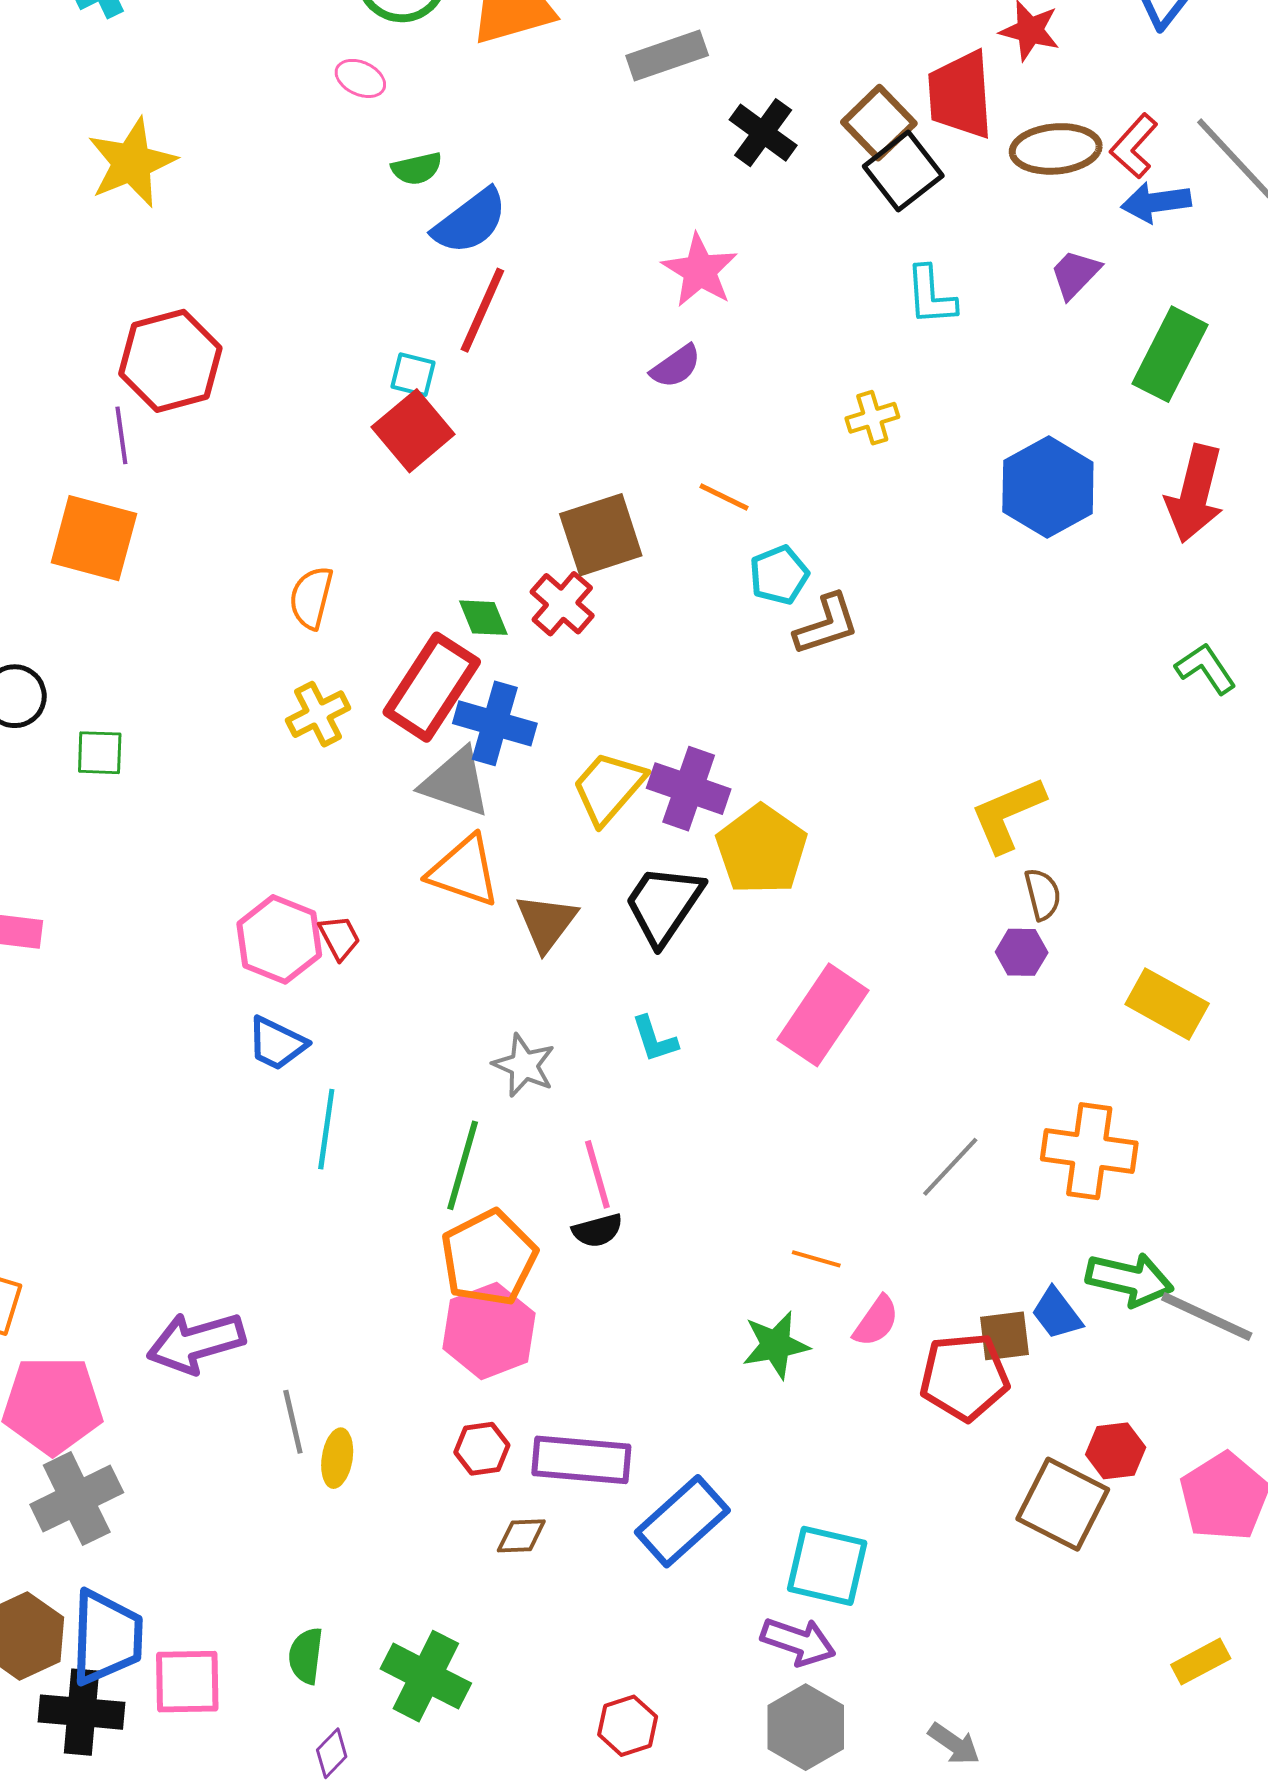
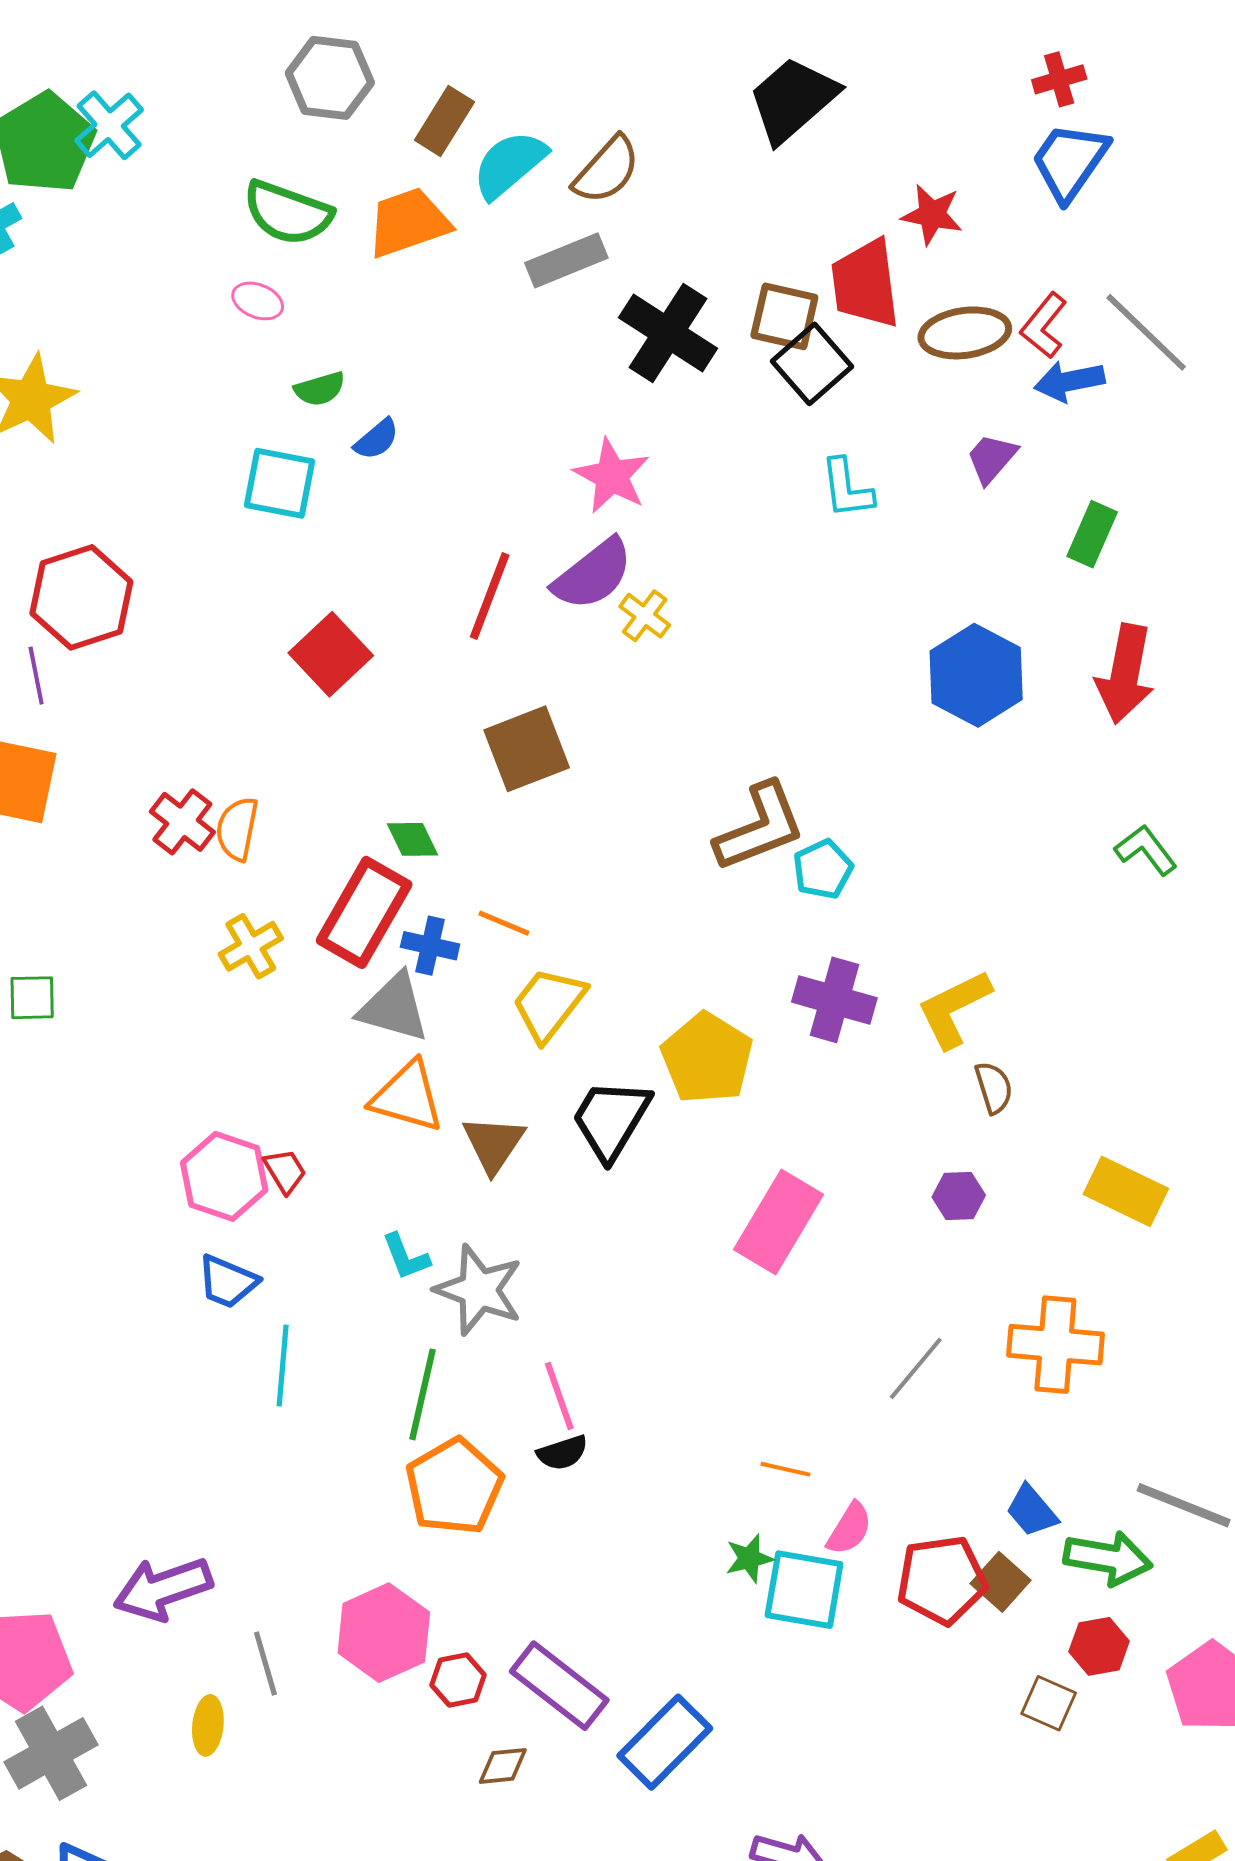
brown square: (879, 123) -> (784, 316), turned -30
black cross: (763, 133) -> (668, 333), size x1.4
blue semicircle: (470, 221) -> (377, 439), size x0.6
red line: (482, 310) -> (490, 596), moved
green rectangle: (1170, 354) -> (1092, 534), size x0.7
purple semicircle: (676, 366) -> (593, 574), size x1.6
cyan square: (413, 375) -> (280, 483), moved, size x1.6
yellow cross: (872, 418) -> (645, 616), moved, turned -33
orange line: (724, 497) -> (504, 923), moved
cyan pentagon: (779, 575) -> (823, 869), moved
red cross: (562, 604) -> (182, 822), moved
brown L-shape: (826, 625) -> (760, 827), size x1.4
blue cross: (495, 723) -> (430, 946), size x0.7
purple cross: (689, 789) -> (834, 1000), moved
purple hexagon: (1022, 952) -> (959, 1196), moved
cyan L-shape: (655, 1039) -> (406, 1257), moved
gray star: (524, 1065) -> (479, 1290), size x1.4
green arrow: (1130, 1279) -> (1108, 1558), moved
pink hexagon: (489, 1331) -> (384, 1633), moved
brown square: (1004, 1336) -> (1001, 1582), moved, turned -38
green star: (776, 1345) -> (749, 1558), size x0.7
yellow ellipse: (337, 1458) -> (208, 1725), moved
purple rectangle: (581, 1460) -> (559, 1686), turned 36
brown square: (1063, 1504) -> (1049, 1703), size x0.6
cyan square: (827, 1566) -> (804, 1590), moved

